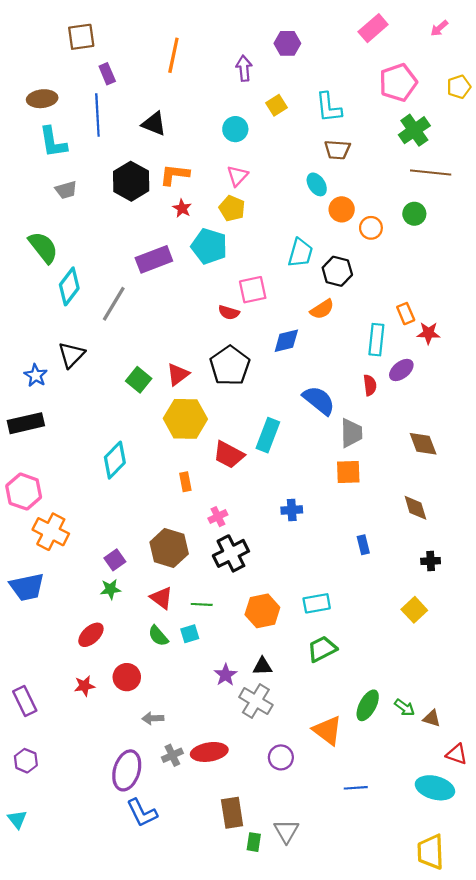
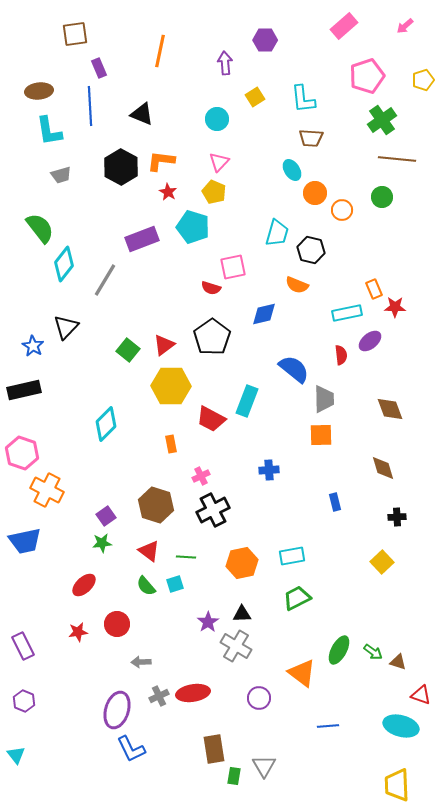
orange semicircle: (322, 309) -> (297, 285), turned 55
cyan rectangle: (376, 340) -> (347, 313), turned 72

